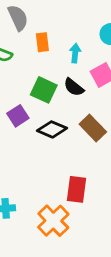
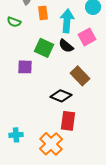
cyan arrow: (75, 53) -> (67, 21), size x1.6
purple square: (18, 116) -> (25, 67), turned 35
black diamond: (52, 129) -> (61, 96), moved

